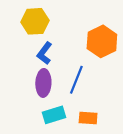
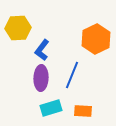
yellow hexagon: (35, 21) -> (18, 28), moved

